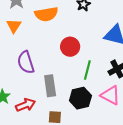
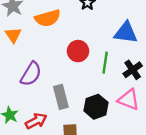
purple semicircle: (26, 62) -> (31, 74), turned -125
green line: (87, 70) -> (105, 63), moved

